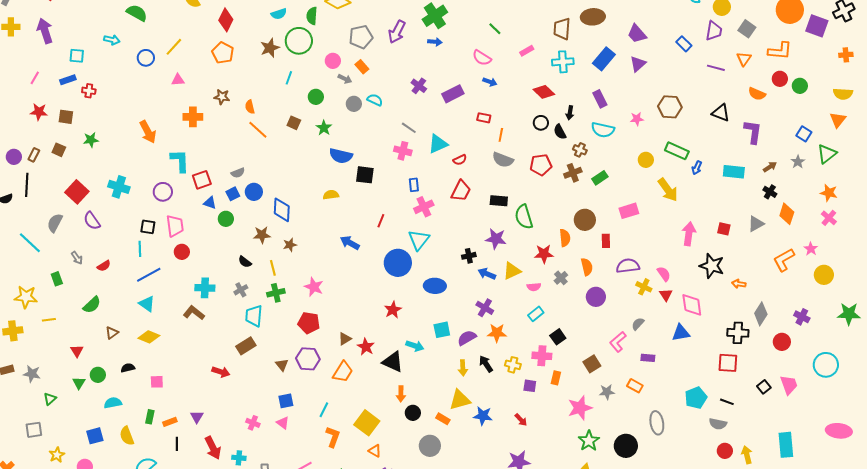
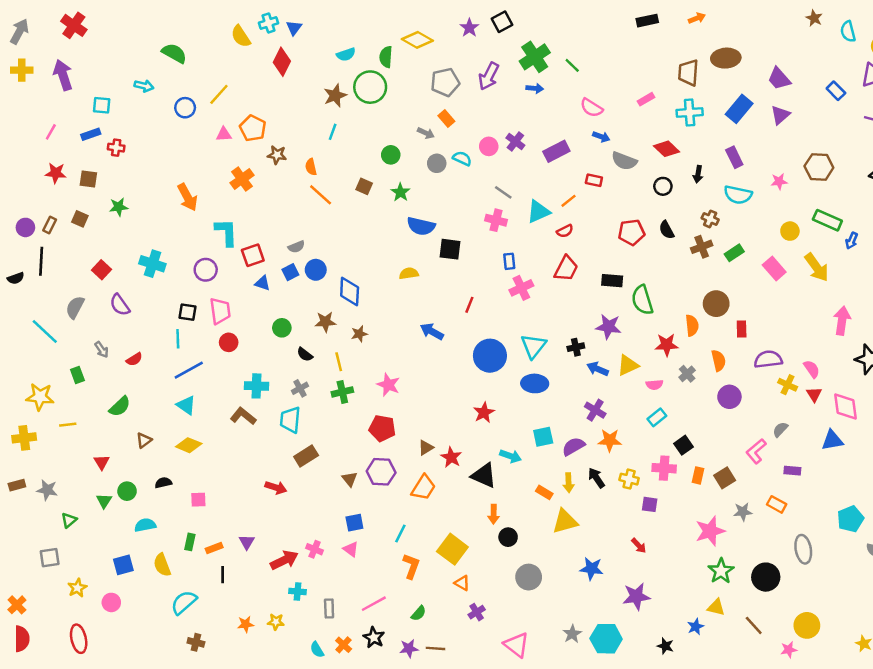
green line: (495, 29) -> (572, 65), moved
orange pentagon: (223, 53) -> (253, 128), moved
pink circle: (333, 61) -> (489, 146), moved
cyan line: (289, 78) -> (333, 132), moved
orange cross: (193, 117) -> (242, 179), turned -36
black semicircle: (560, 132) -> (667, 230), moved
orange line: (501, 135) -> (569, 201), moved, turned 40
gray semicircle: (503, 160) -> (624, 161), moved
red pentagon: (541, 165) -> (631, 232), moved
red square: (77, 192) -> (102, 270), size x0.7
pink rectangle: (629, 211) -> (774, 269), moved, turned 66
green circle: (226, 219) -> (282, 328), moved
cyan triangle: (419, 240) -> (533, 346), moved
cyan trapezoid: (254, 316) -> (290, 420), moved
orange rectangle: (556, 378) -> (698, 475), moved
blue star: (483, 416) -> (592, 569), moved
orange rectangle: (443, 419) -> (544, 492), moved
red arrow: (213, 448) -> (284, 560), moved, turned -90

